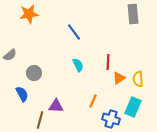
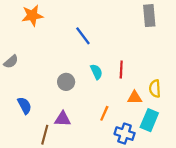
cyan semicircle: (78, 65) -> (96, 72), moved
gray circle: (34, 73) -> (66, 82), moved
orange triangle: (119, 78) -> (135, 98), moved, turned 32

